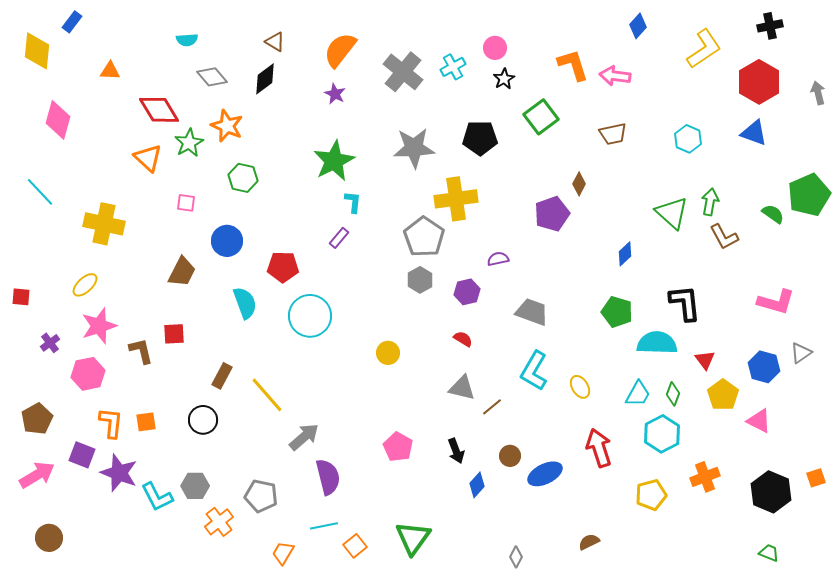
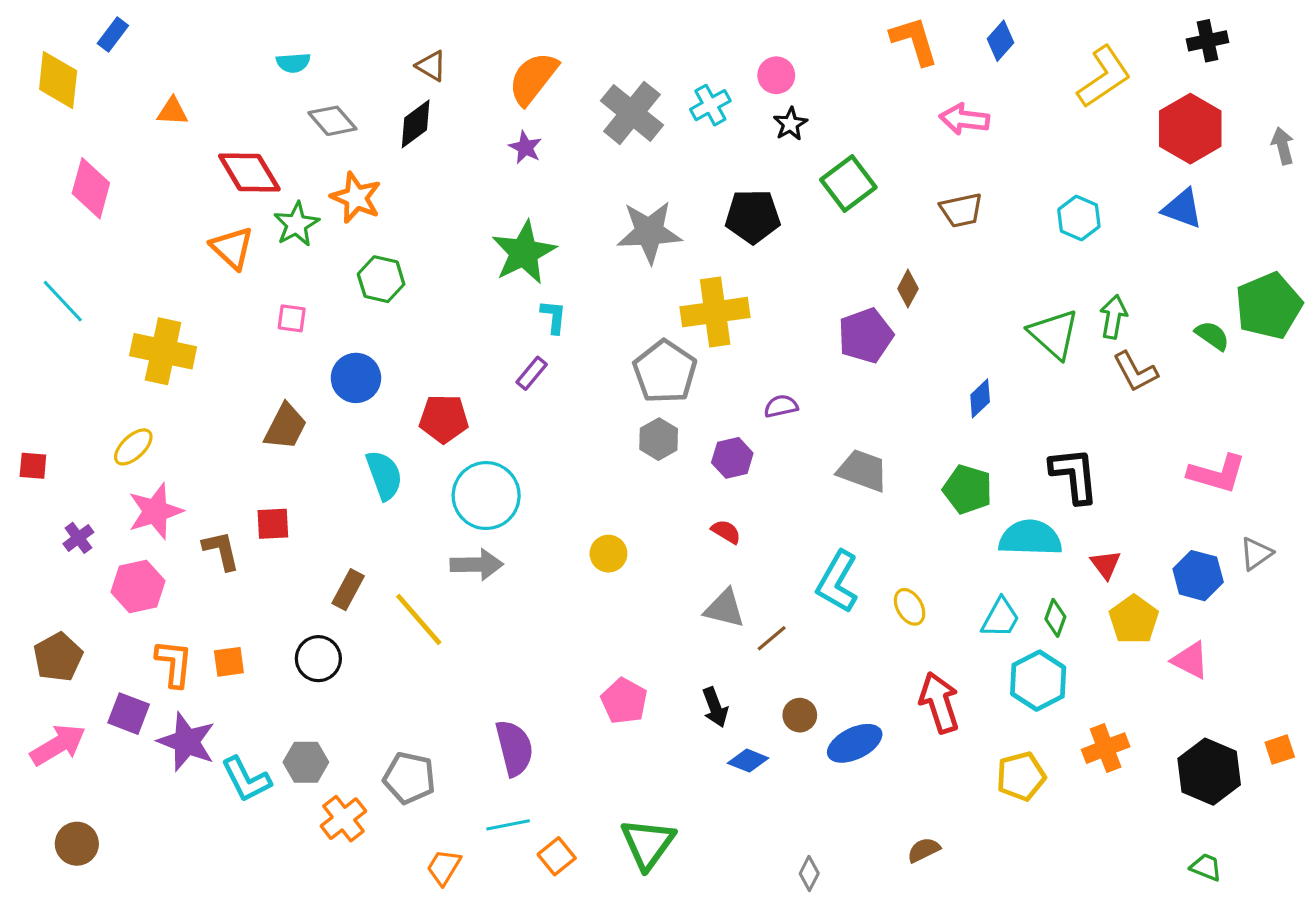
orange L-shape: (573, 65) -> (914, 41), moved
gray trapezoid: (532, 312) -> (863, 470), moved
gray arrow: (304, 437) -> (477, 565), moved, turned 40
blue diamond: (477, 485) -> (748, 761), turned 70

